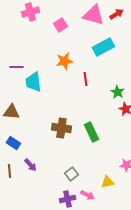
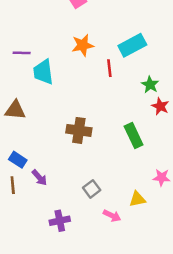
cyan rectangle: (103, 47) -> (132, 45), moved
green rectangle: (91, 132) -> (134, 136), moved
blue rectangle: (13, 143) -> (18, 160), moved
purple cross: (67, 199) -> (60, 221), moved

